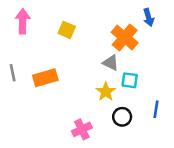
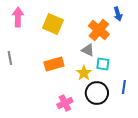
yellow square: (67, 30) -> (53, 24), size x1.5
orange rectangle: (45, 78) -> (54, 64), moved
black circle: (122, 117) -> (97, 93), size x1.5

